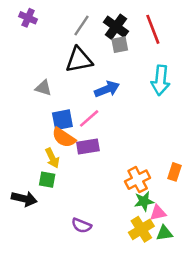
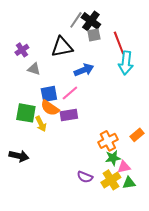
purple cross: (28, 18) -> (22, 50), moved, turned 32
gray line: (82, 25) -> (76, 20), moved
red line: (153, 29) -> (119, 43), moved
orange rectangle: (175, 172) -> (137, 135), turned 32
green square: (47, 180) -> (26, 113), moved, size x1.5
purple semicircle: (82, 225) -> (85, 177), moved

